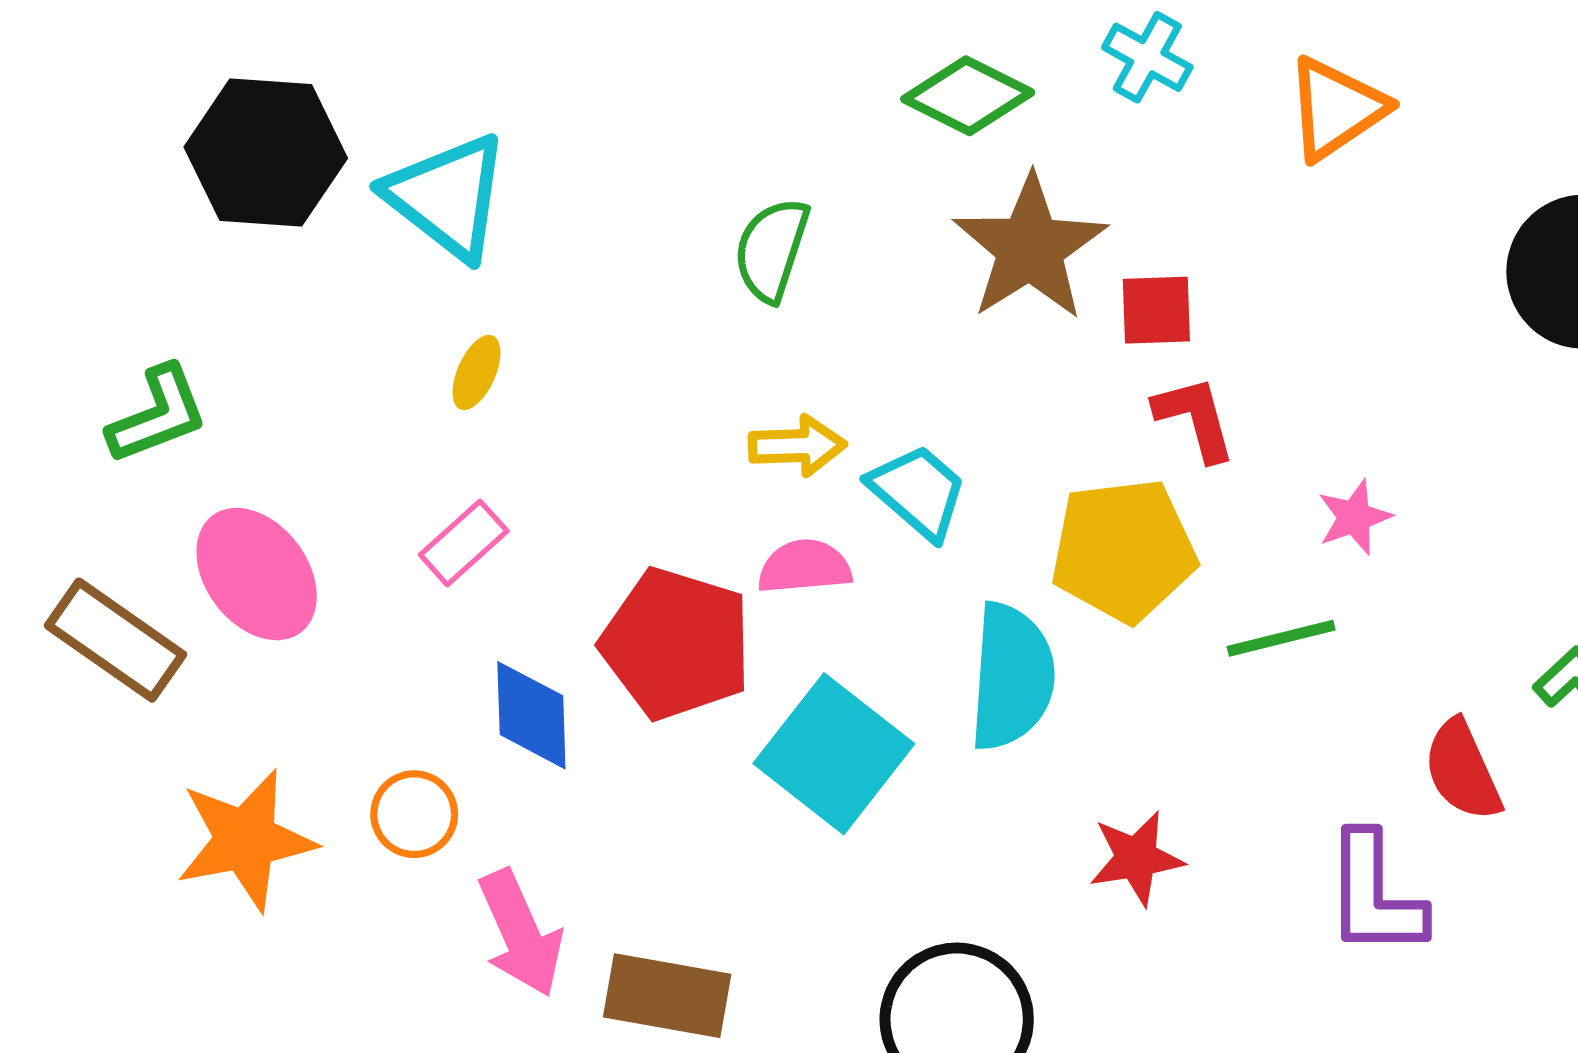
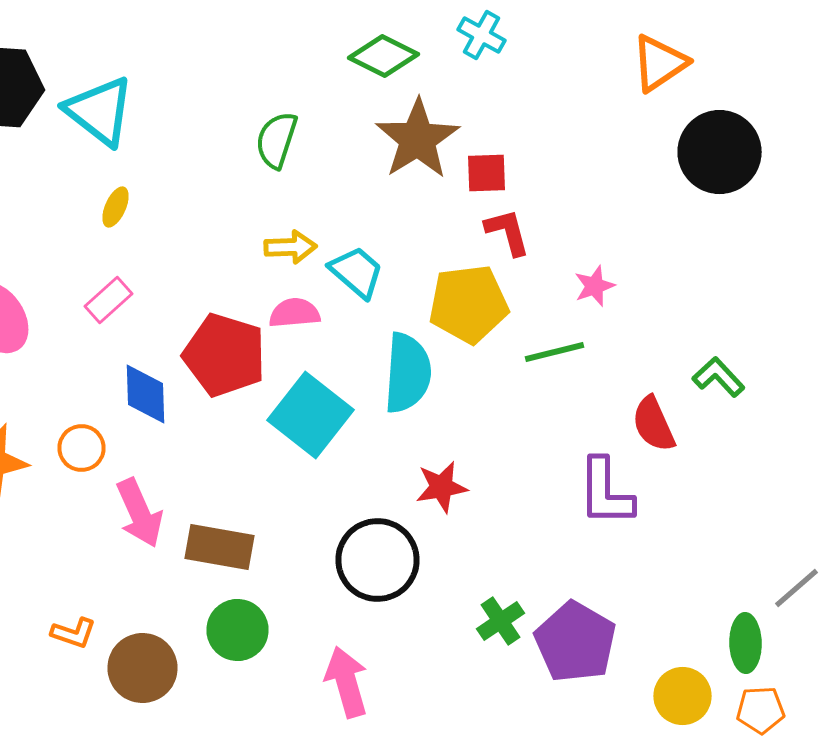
orange triangle: (1336, 109) -> (660, 63), moved
red star: (1136, 858) -> (442, 487), moved

